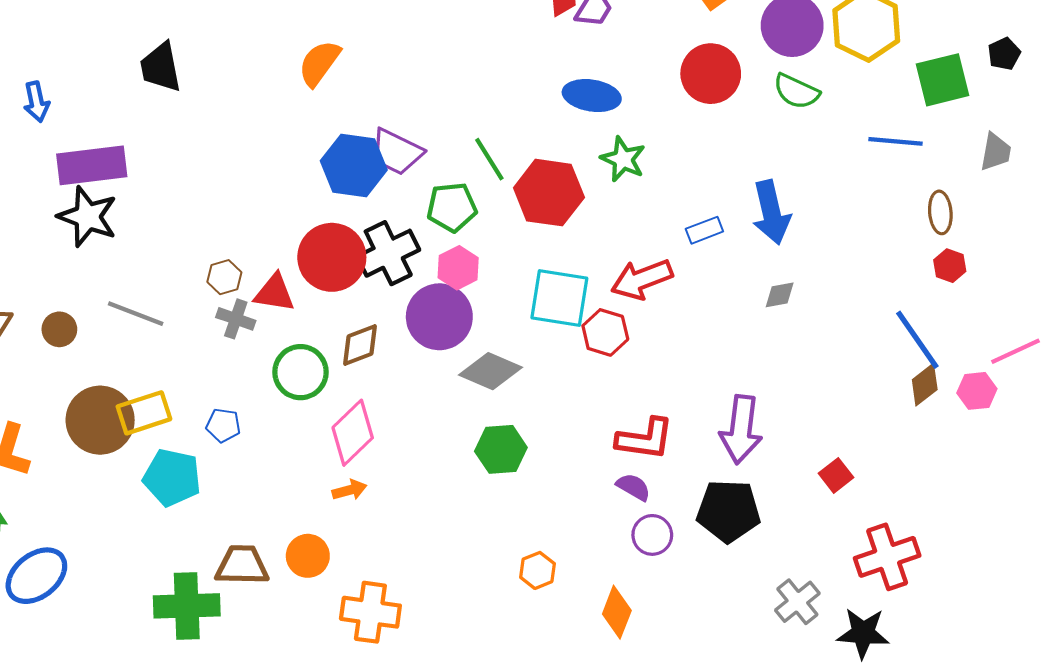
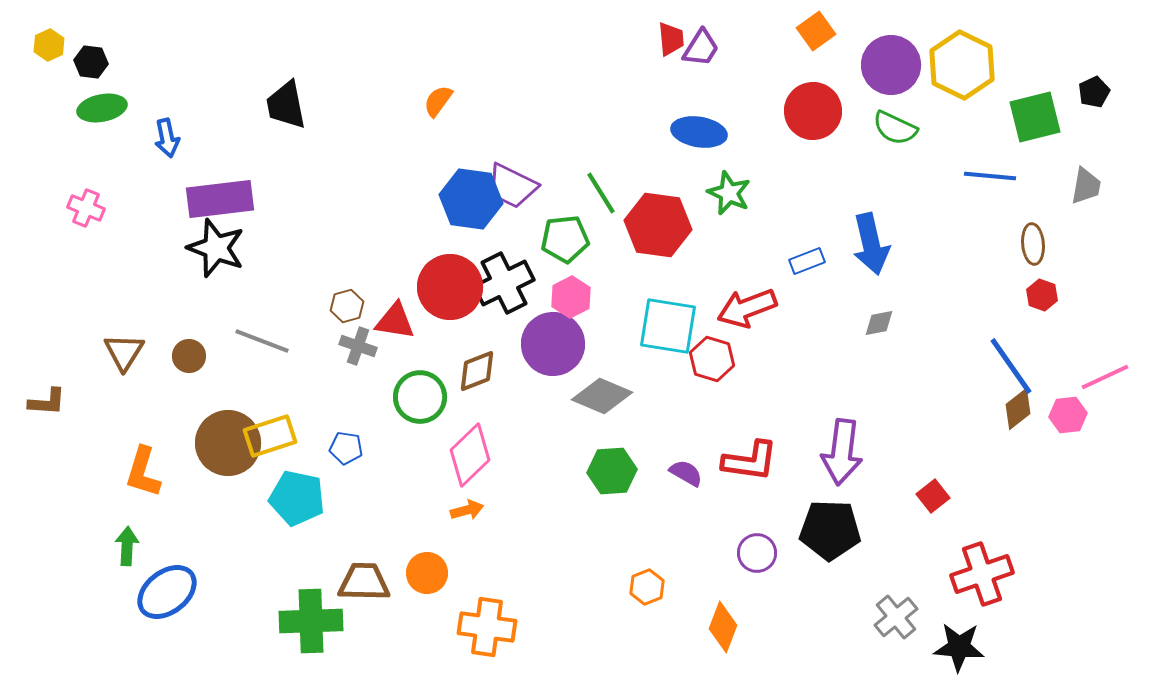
orange semicircle: (319, 63) -> (438, 101), size x0.7
purple semicircle: (633, 487) -> (686, 473), moved

